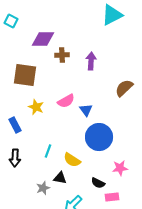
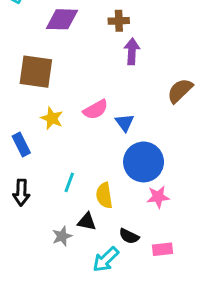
brown cross: (62, 55) -> (119, 21), moved
yellow semicircle: (72, 160) -> (104, 195), turned 48
pink star: (120, 168) -> (158, 197), moved
black semicircle: (98, 183) -> (129, 236), moved

